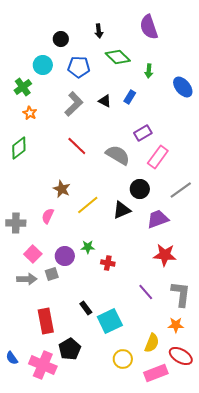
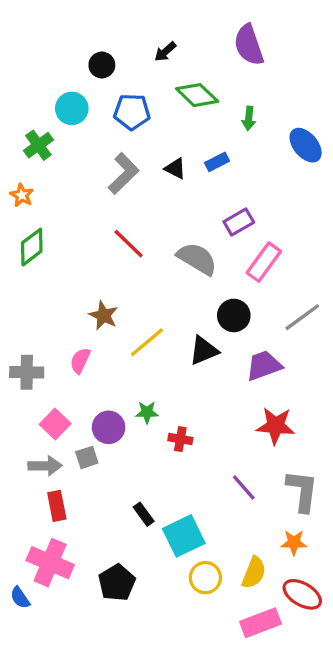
black arrow: (99, 31) -> (165, 52), turned 56
blue rectangle: (130, 97) -> (217, 162), turned 32
orange star: (30, 113) -> (22, 195), moved
red rectangle: (46, 321) -> (57, 506), moved, size x0.7
yellow circle: (123, 359) -> (205, 578), moved
pink cross: (43, 365) -> (50, 563), moved

